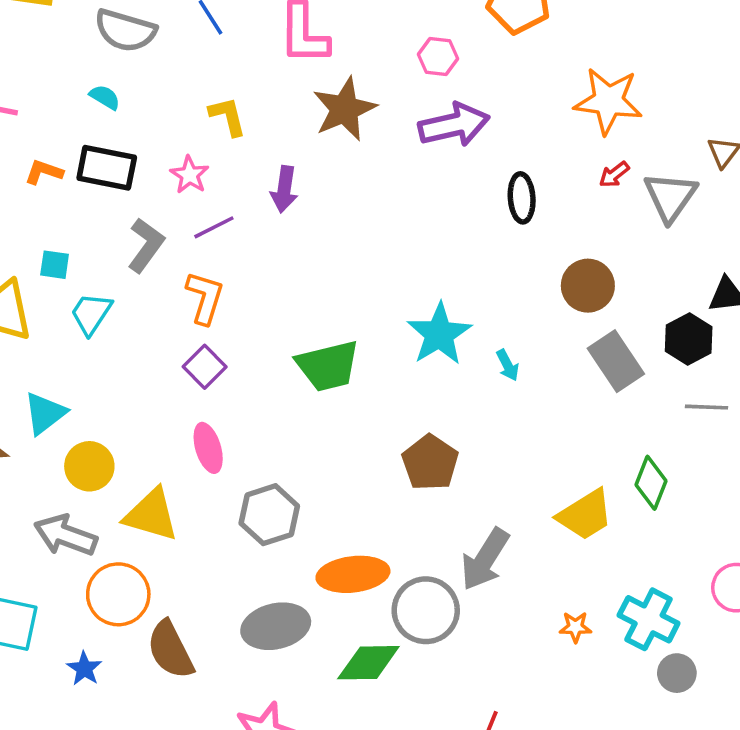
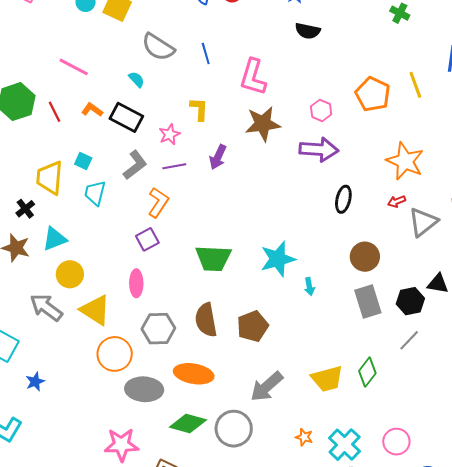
cyan trapezoid: (91, 314) -> (95, 193), turned -36
gray line: (706, 407) -> (409, 340), turned -65
orange circle: (118, 594) -> (115, 354), moved
gray circle: (426, 610) -> (234, 429), moved
brown semicircle: (170, 650) -> (206, 320), moved

